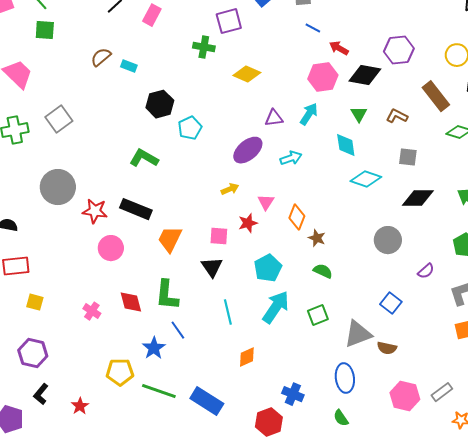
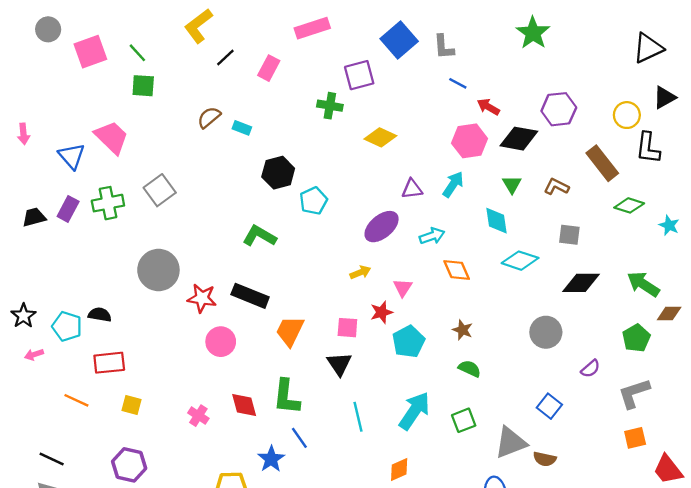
orange diamond: (297, 217) -> (457, 270), moved, turned -45
cyan pentagon: (268, 268) -> (409, 342), moved
orange diamond: (247, 357) -> (399, 470), moved

